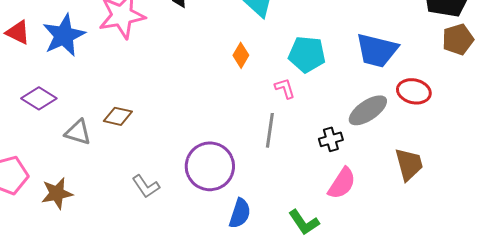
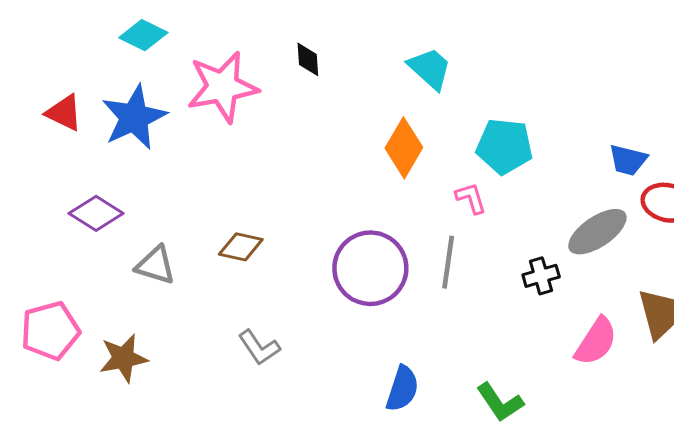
blue trapezoid: (377, 50) -> (628, 160), moved, size x0.6
orange diamond: (241, 55) -> (404, 148), size x1.5
brown diamond: (118, 116) -> (241, 247), moved
purple circle: (210, 166) -> (370, 268), moved
pink semicircle: (342, 183) -> (596, 341), moved

